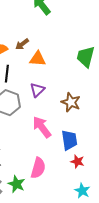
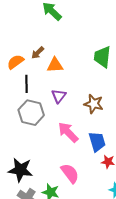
pink semicircle: (38, 168) -> (70, 173), turned -45

